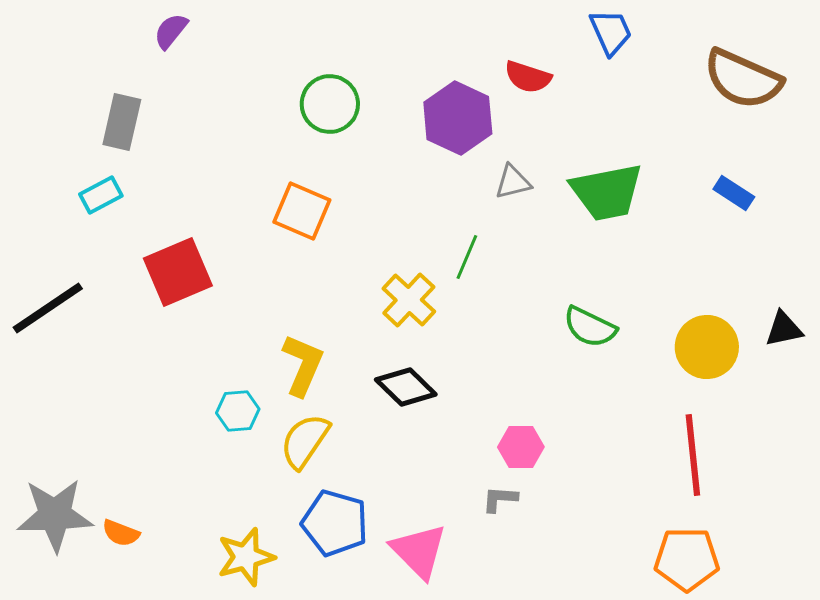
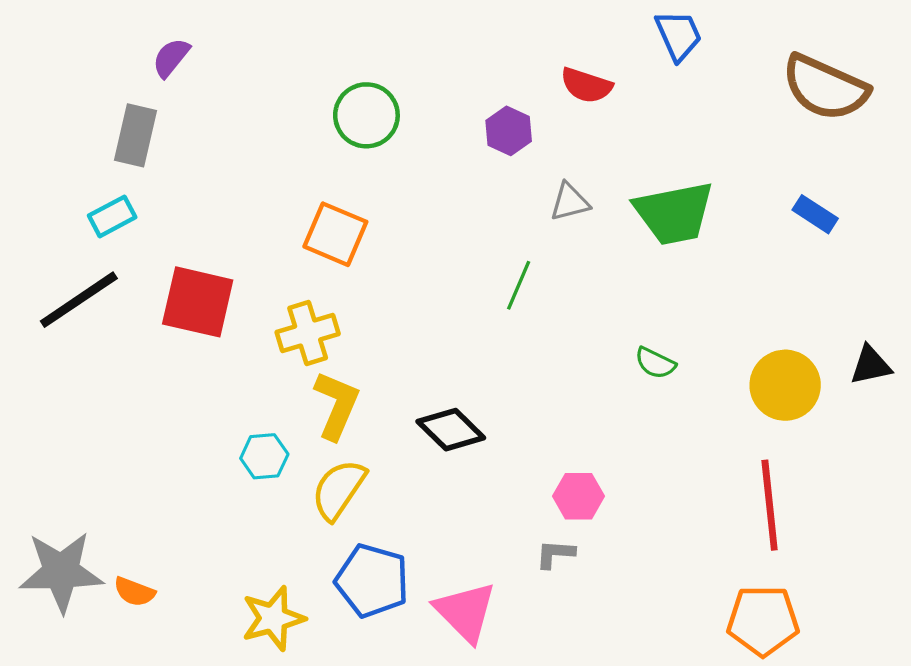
purple semicircle: (171, 31) -> (171, 58), moved
purple hexagon: (458, 118) -> (509, 131), size x0.6
red square: (178, 272) -> (198, 302), turned 36
yellow cross: (409, 300) -> (308, 333), moved, turned 30
black line: (48, 308) -> (79, 300), moved
green semicircle: (590, 327) -> (655, 363), size x0.7

